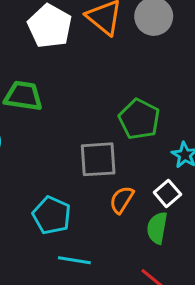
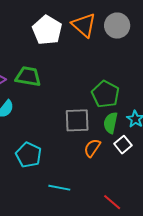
cyan pentagon: (52, 215) -> (29, 155), moved
green semicircle: (157, 228) -> (111, 123), moved

